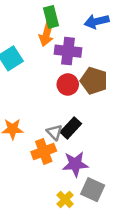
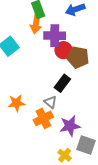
red circle: (68, 84) -> (63, 50), moved
black rectangle: (71, 128) -> (62, 83), moved

